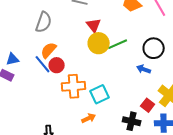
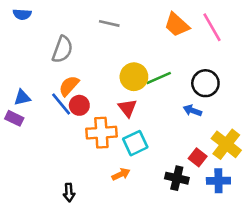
red triangle: (94, 25) -> (127, 108), moved

